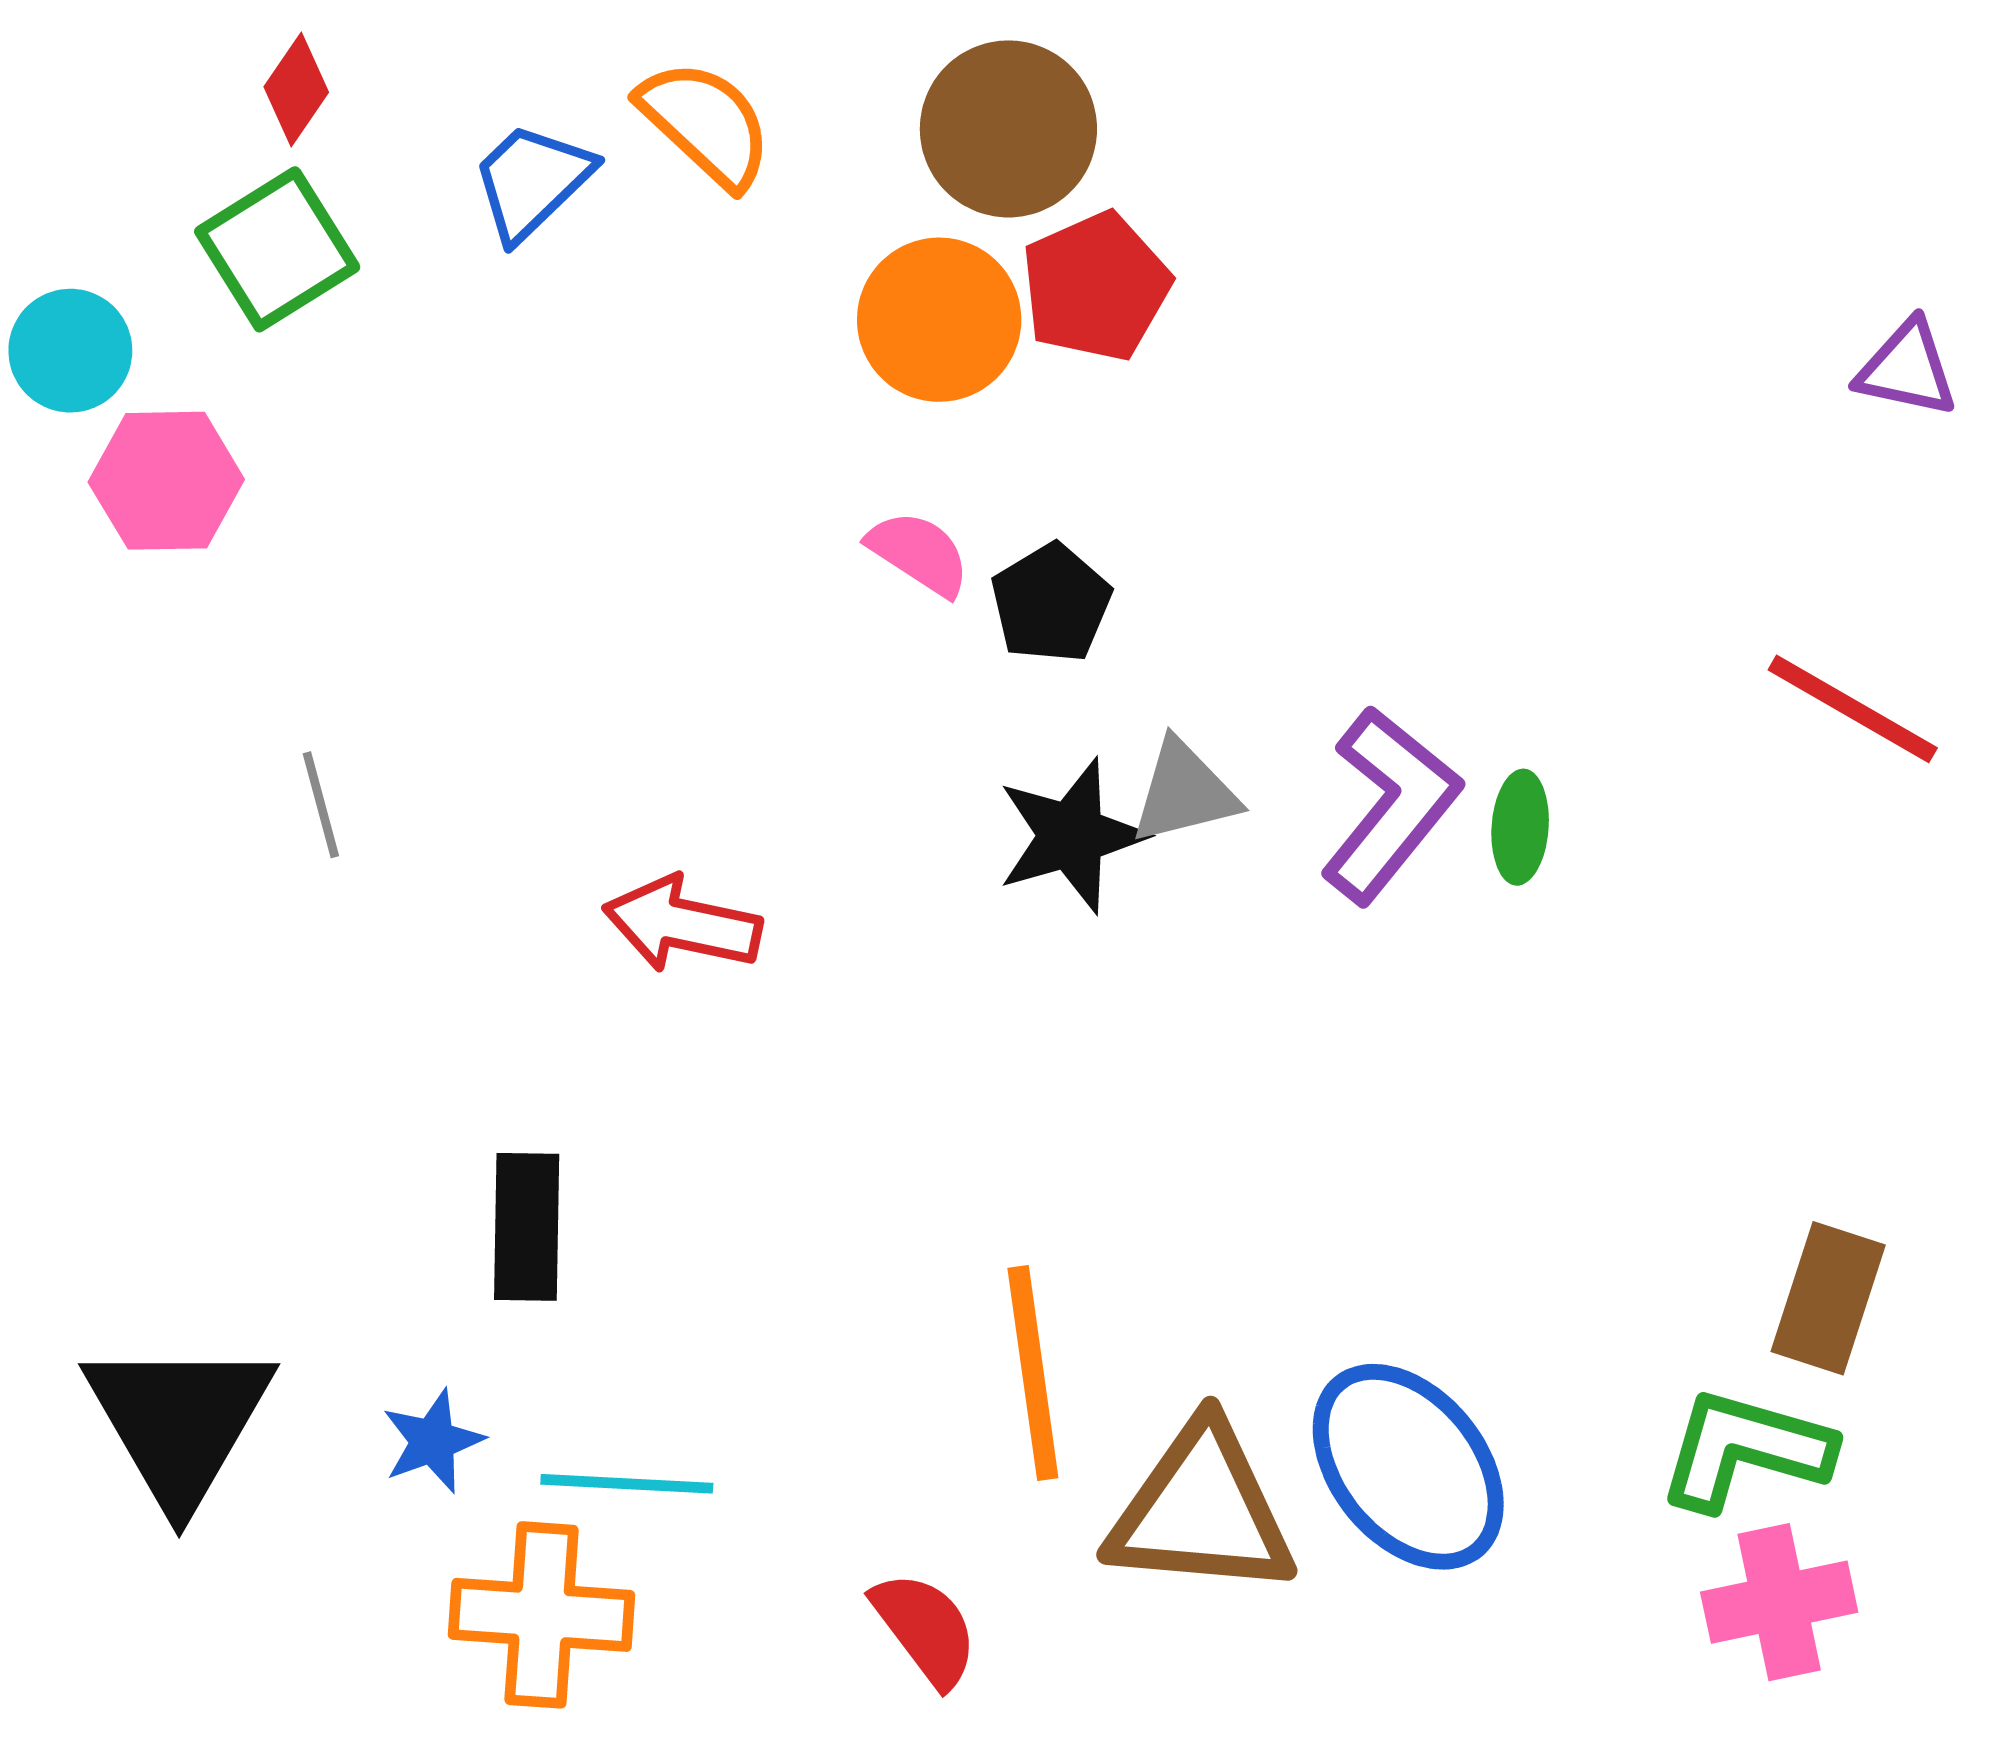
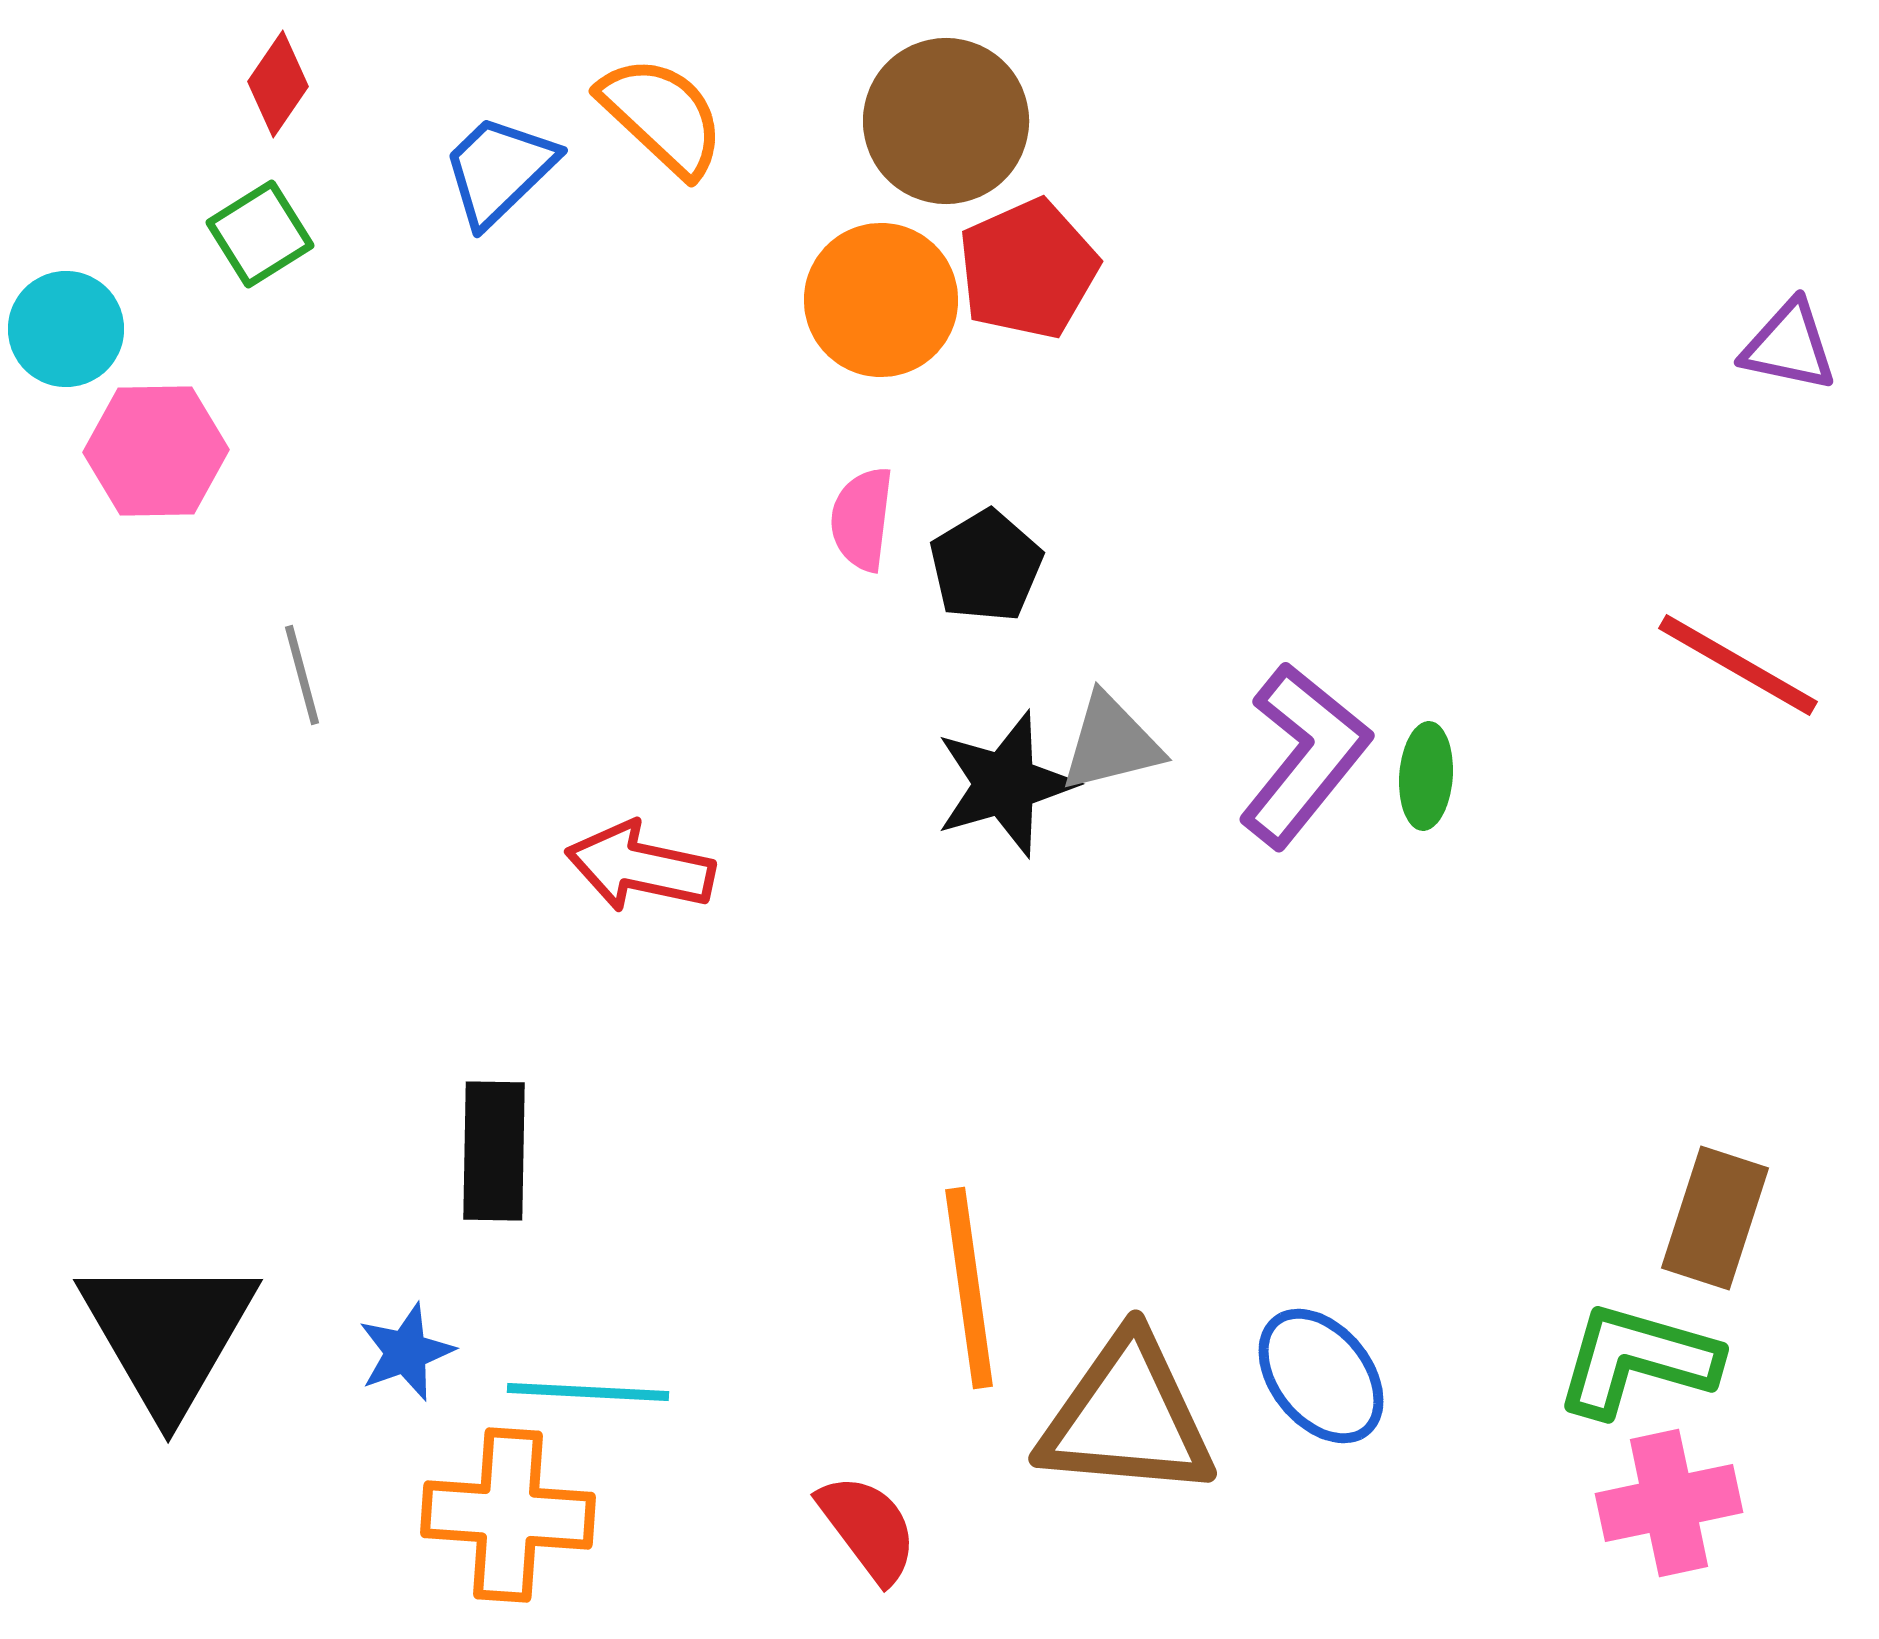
green square: (277, 249) -> (260, 234), size x0.7
pink semicircle: (919, 553) -> (862, 519), turned -116
gray line: (321, 805) -> (302, 675), moved
blue ellipse: (1408, 1467) -> (1321, 1376), size x0.7

